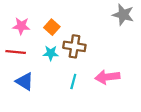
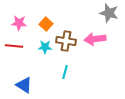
pink arrow: (107, 77) -> (95, 39), moved
blue triangle: (25, 81) -> (24, 85), moved

